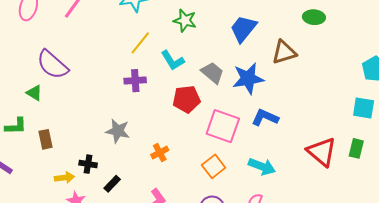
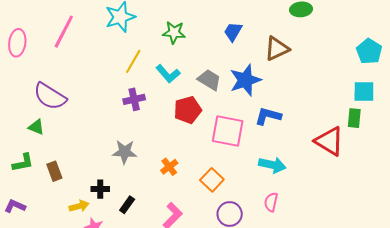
blue trapezoid: (243, 29) -> (233, 32), size x0.7
green rectangle: (356, 148) -> (354, 118), moved
orange square: (214, 166) -> (212, 180), moved

